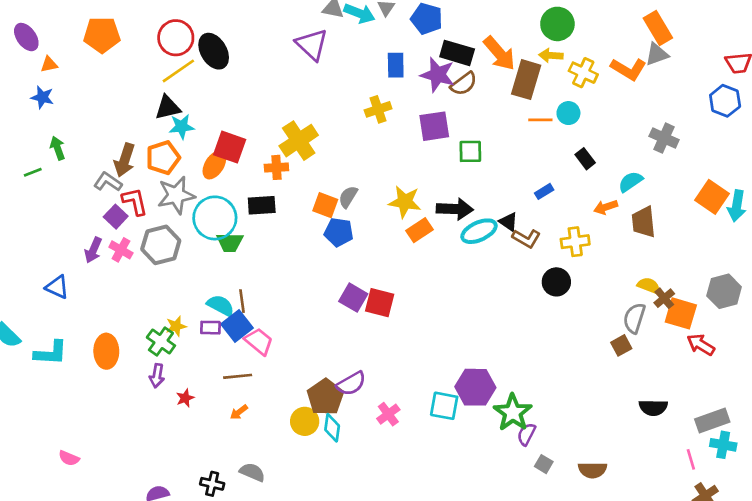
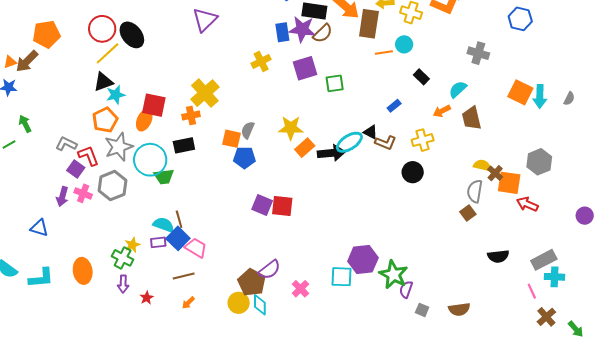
purple triangle: (312, 45) -> (205, 20), turned 40
blue rectangle: (396, 65) -> (282, 32), moved
brown arrow: (125, 160) -> (27, 61), moved, turned 35
black arrow: (455, 209) -> (331, 153), moved

